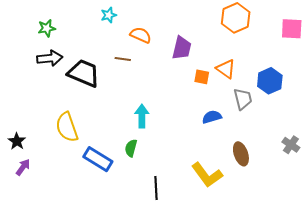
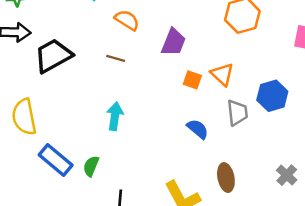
brown line: (123, 59) -> (116, 58), moved
black trapezoid: (84, 73) -> (53, 56), turned -60
blue semicircle: (212, 117) -> (198, 129), turned 48
green semicircle: (131, 148) -> (91, 166), moved

